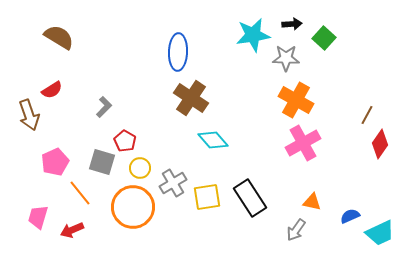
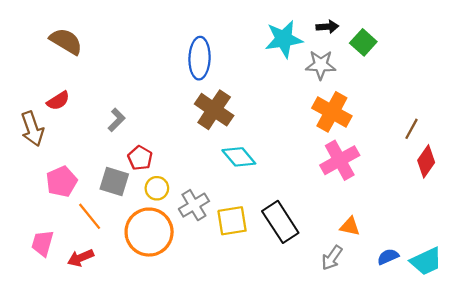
blue semicircle: (350, 216) -> (388, 257), moved

